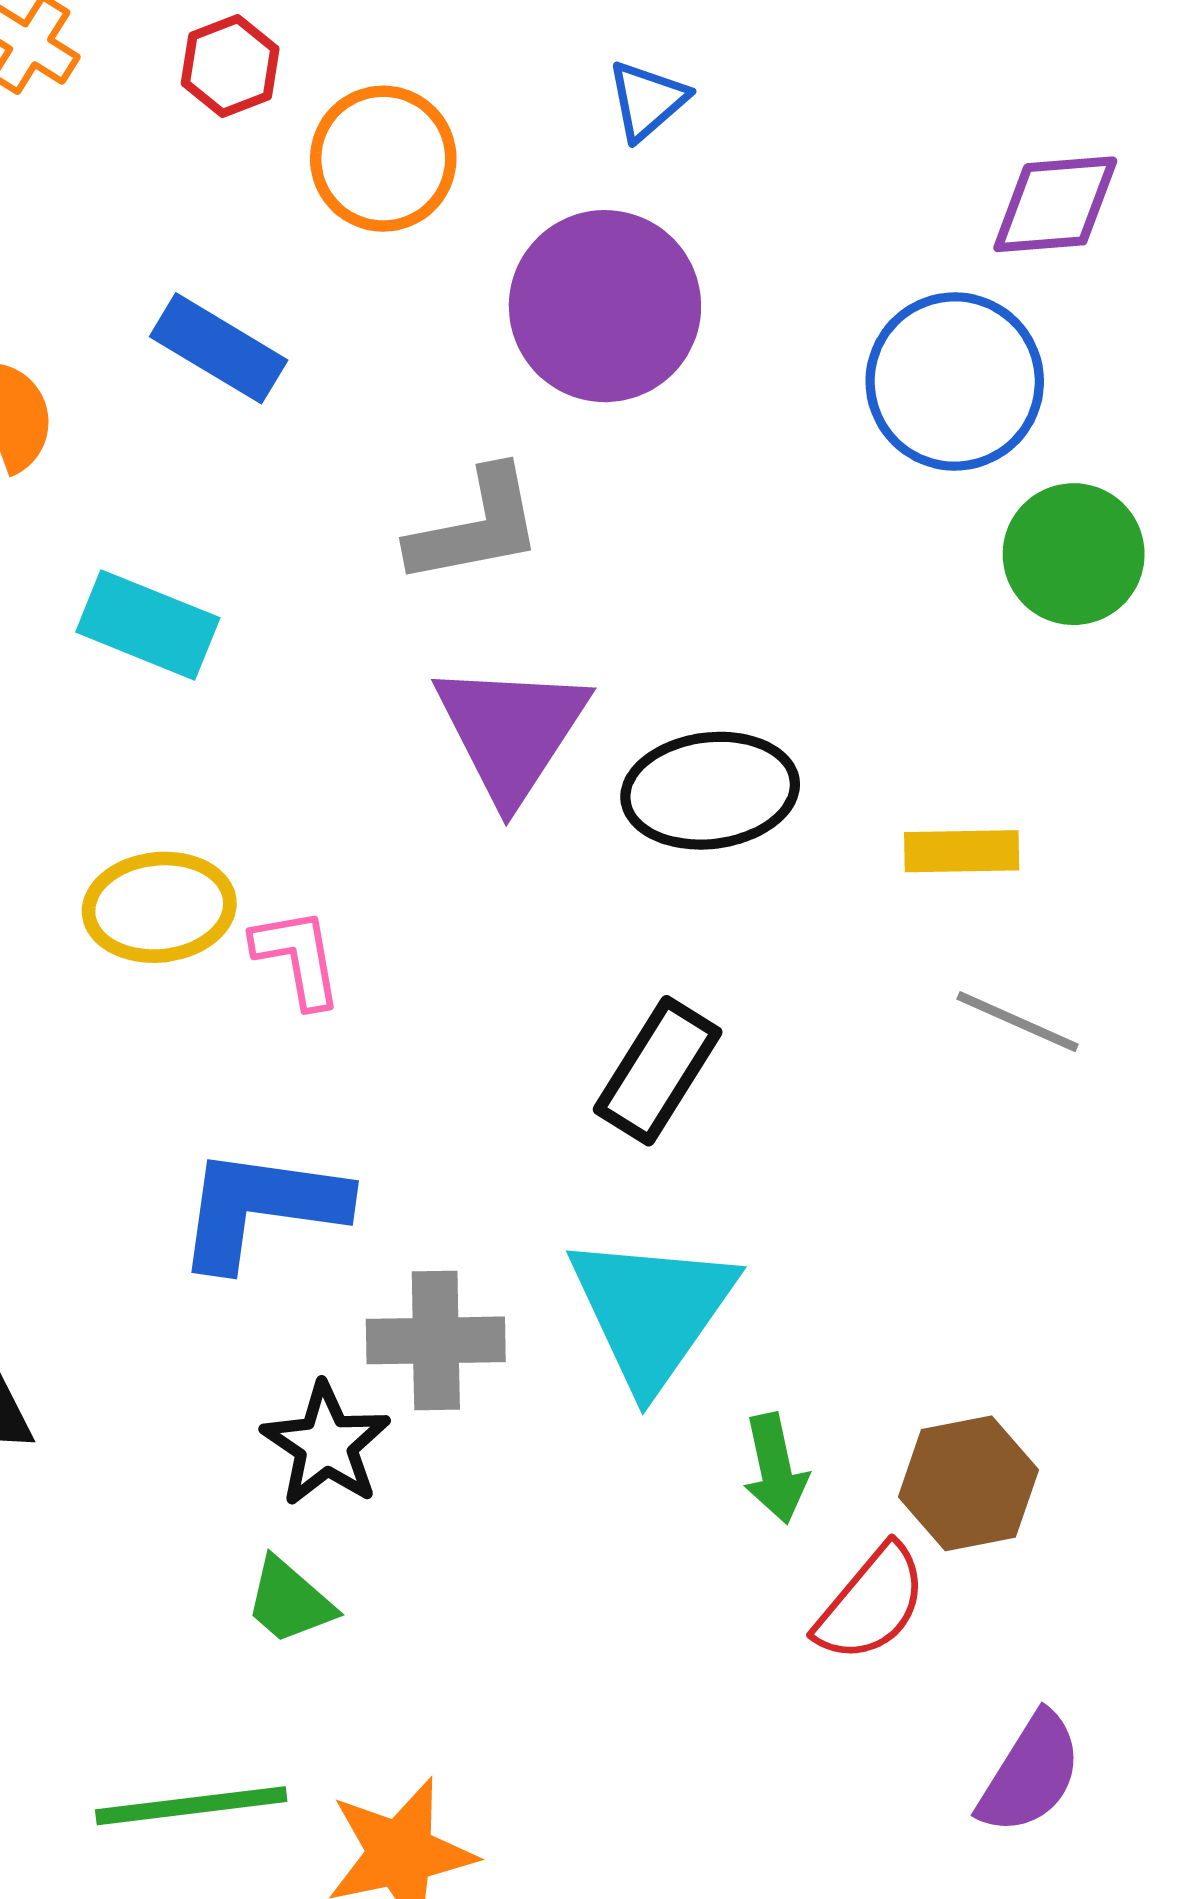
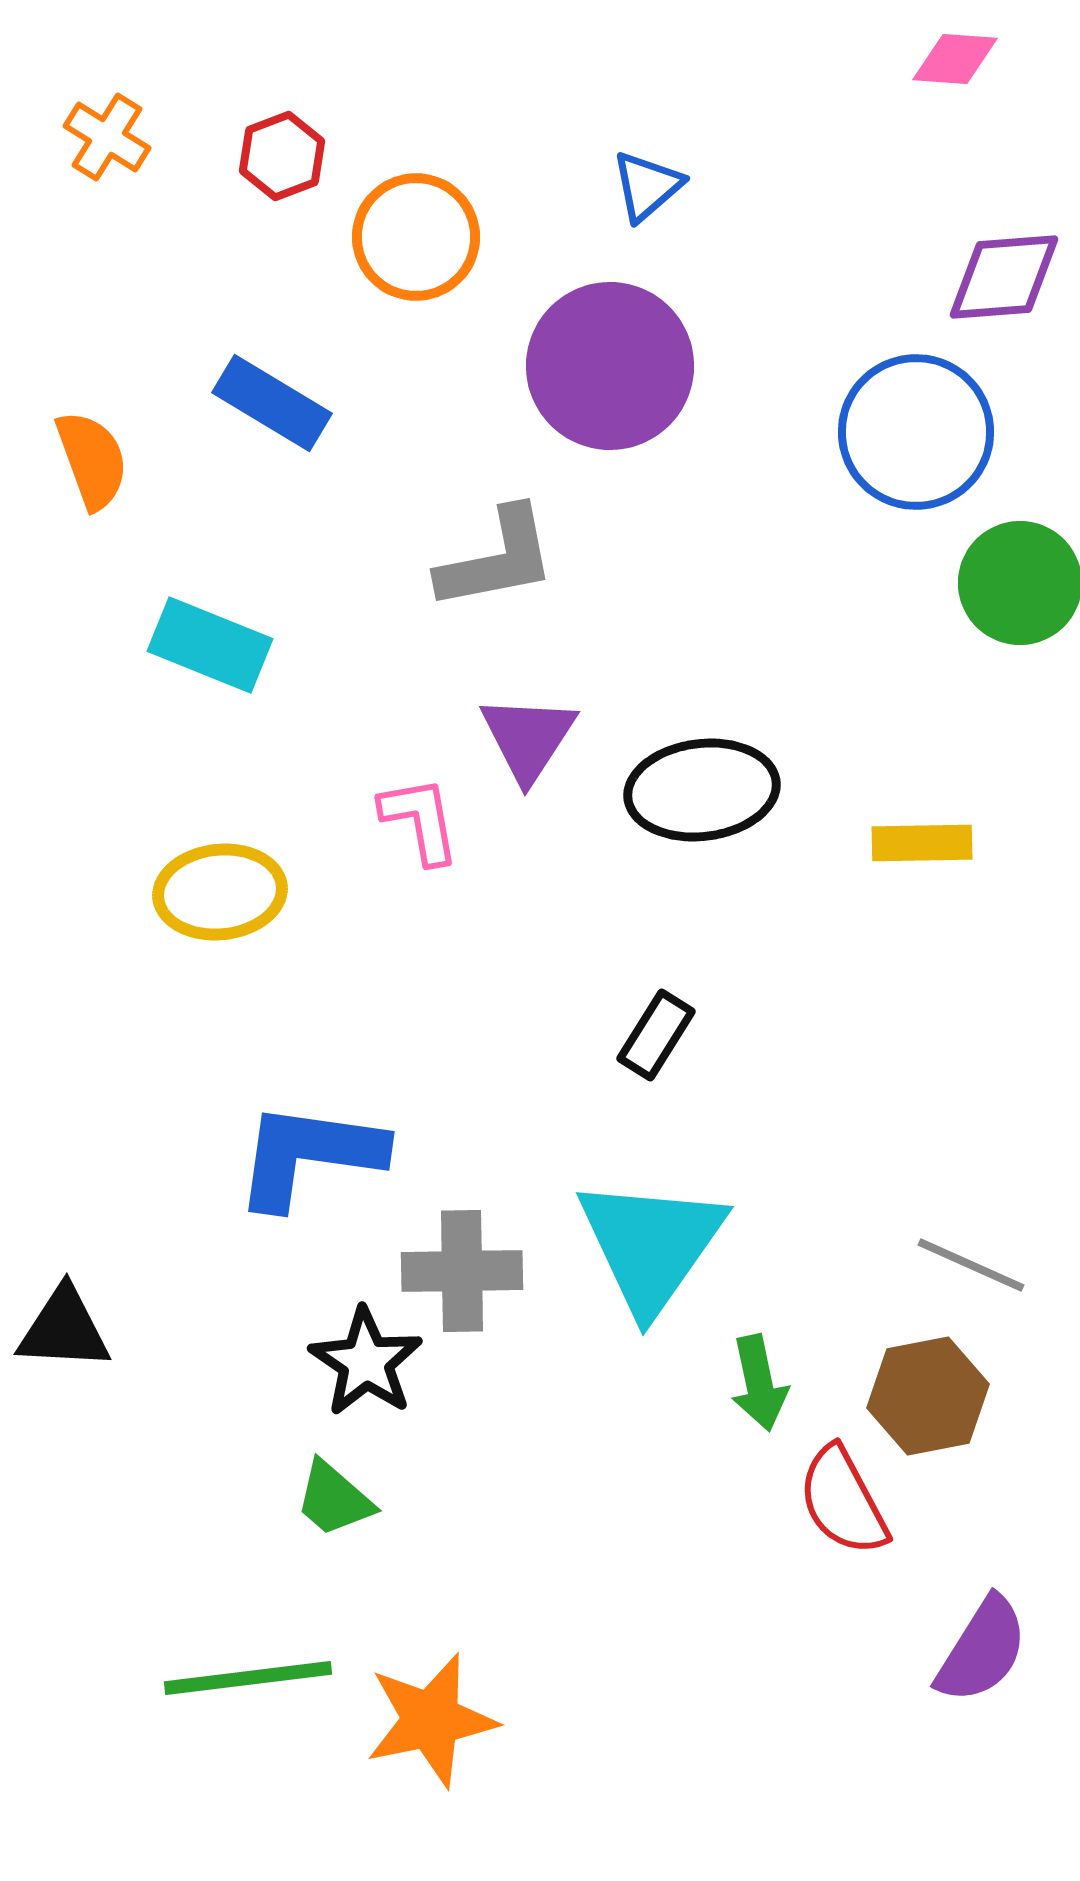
purple triangle: (511, 731) -> (528, 738), size x0.7
pink L-shape: (298, 958) -> (420, 820), moved
gray line: (1018, 1022) -> (971, 1265), moved
black rectangle: (658, 1071) -> (656, 1035), size x0.7
red semicircle: (871, 1603) -> (843, 1501), turned 112

